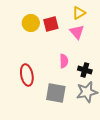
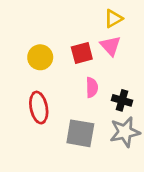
yellow circle: (31, 23) -> (40, 57), moved
red square: (51, 24) -> (82, 53), moved

